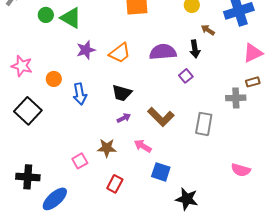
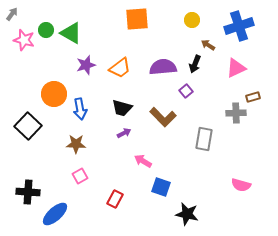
black arrow: (195, 49) -> (195, 64), turned 30
pink triangle: (253, 53) -> (236, 68), moved
pink star: (22, 66) -> (24, 40), moved
orange circle: (54, 79) -> (54, 94), size x1.6
brown L-shape: (161, 117) -> (163, 117), moved
brown star: (107, 148) -> (76, 144), moved

